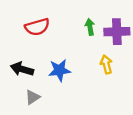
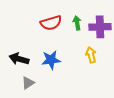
red semicircle: (37, 27) -> (51, 23), moved

